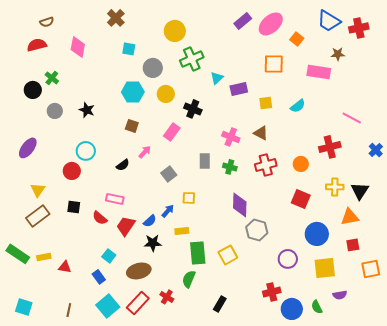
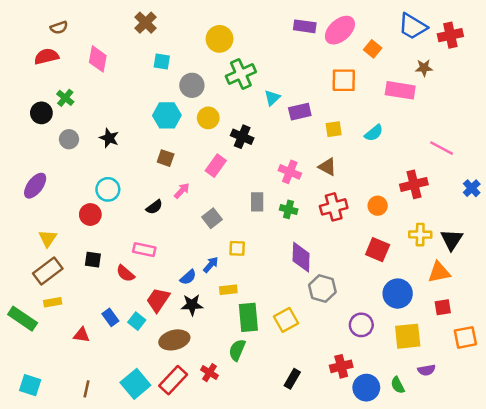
purple rectangle: (243, 21) -> (305, 26), turned 48
red trapezoid: (126, 226) -> (158, 300), moved
yellow rectangle: (44, 257) -> (53, 302), moved
blue rectangle: (99, 277) -> (110, 317), moved
black rectangle: (220, 304) -> (292, 379), moved

